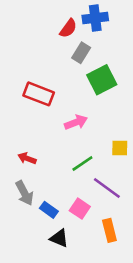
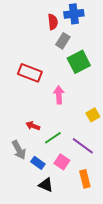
red semicircle: (68, 28) -> (53, 22), turned -42
pink arrow: (76, 122) -> (59, 95), turned -72
yellow square: (120, 148) -> (93, 115), turned -32
red arrow: (27, 158) -> (33, 126), moved
green line: (82, 164) -> (53, 138), moved

